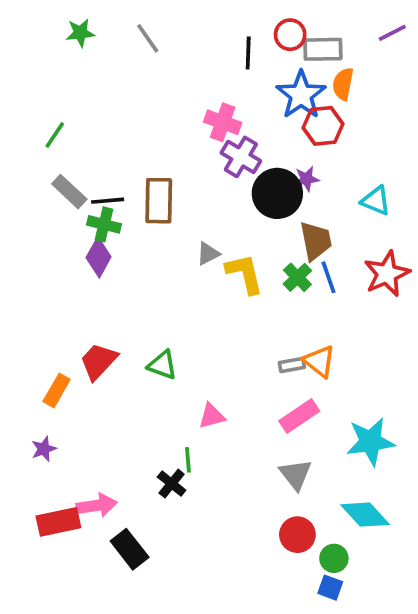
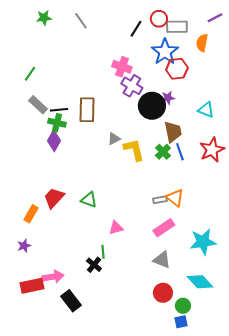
black line: (248, 53) -> (136, 29), turned 30
orange semicircle: (343, 84) -> (202, 43), moved
gray triangle: (296, 474) -> (162, 260), turned -30
blue square: (330, 588) -> (181, 322), turned -32

